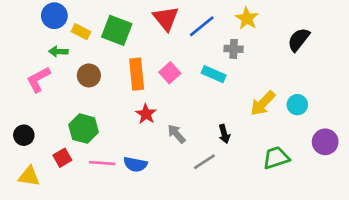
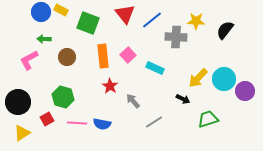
yellow star: (247, 18) -> (196, 21), moved, turned -30
yellow rectangle: (81, 32) -> (61, 10), moved
gray cross: (234, 49) -> (176, 37), size x1.5
cyan rectangle: (214, 74) -> (155, 68), moved
cyan circle: (297, 105) -> (224, 79), size x1.5
black arrow: (224, 134) -> (183, 99), moved, turned -48
black circle: (24, 135) -> (18, 102), size x1.6
purple circle: (325, 142) -> (245, 91), moved
yellow triangle: (29, 176) -> (22, 133), turned -42

